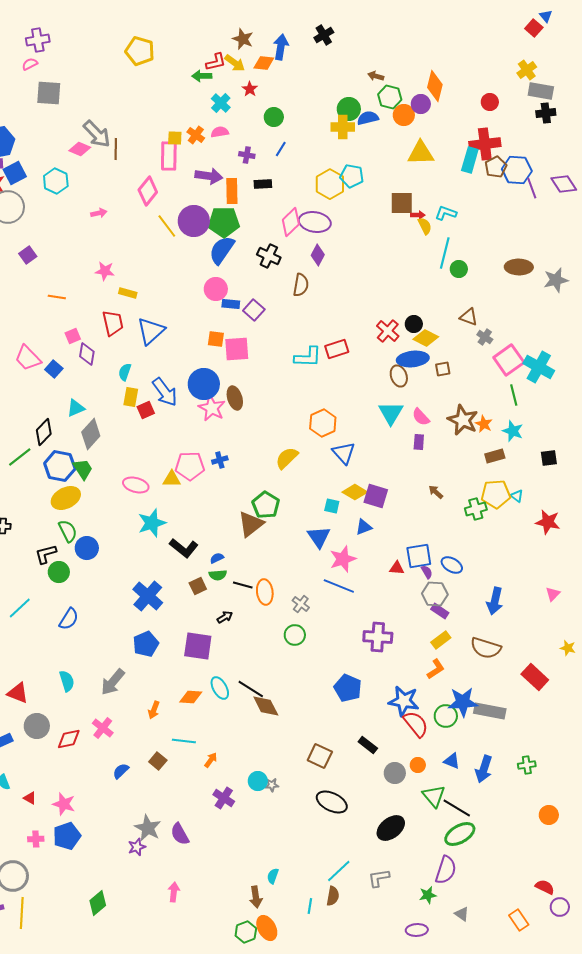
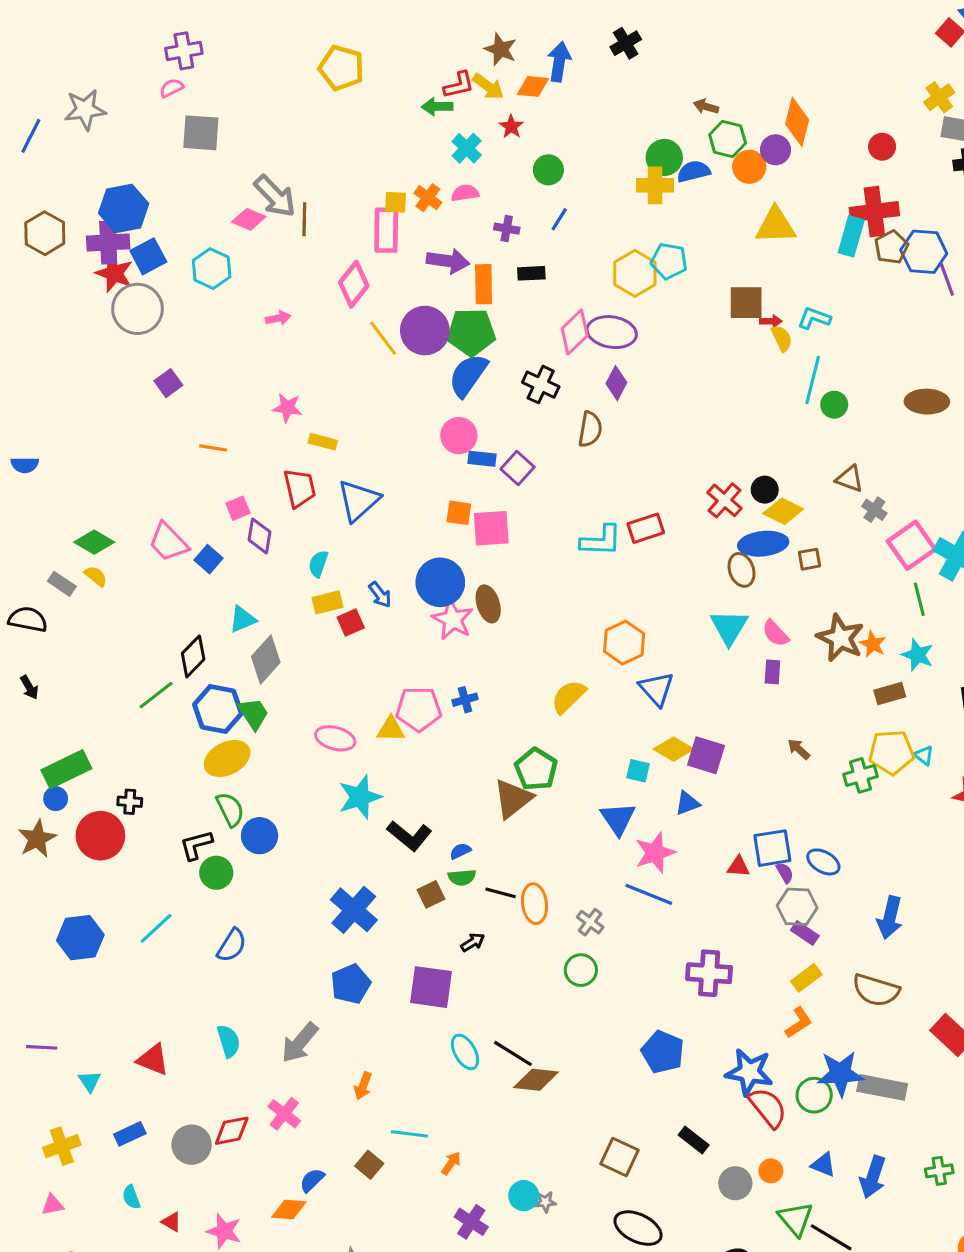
blue arrow: (165, 392) -> (380, 595), size x0.6
yellow rectangle: (131, 397) -> (328, 602), turned 66
orange diamond: (191, 697) -> (289, 1210), moved
brown diamond: (266, 706) -> (536, 1080), turned -56
gray circle: (37, 726) -> (192, 1145), moved

